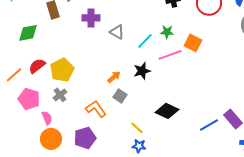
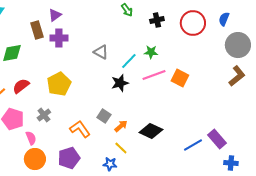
purple cross: (91, 18) -> (59, 38), moved
orange square: (193, 43) -> (180, 78), moved
yellow pentagon: (62, 70) -> (59, 84), moved
black star: (142, 71) -> (120, 83), moved
orange arrow: (114, 77) -> (121, 126), moved
blue star: (139, 146) -> (110, 164), moved

